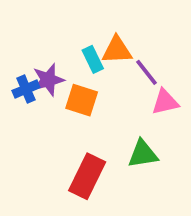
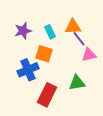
orange triangle: (117, 50) -> (73, 27), moved
purple star: (48, 80) -> (23, 31), moved
blue cross: (26, 89) -> (28, 70), moved, size x1.5

